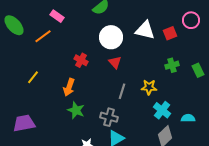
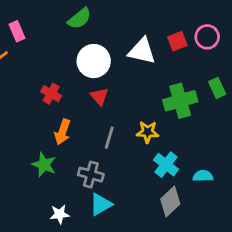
pink rectangle: (57, 16) -> (17, 31), turned 32
red square: (170, 33) -> (177, 41), moved
green cross: (172, 65) -> (180, 101), size x1.6
green rectangle: (198, 70) -> (217, 88), moved
orange arrow: (69, 87) -> (62, 132), moved

